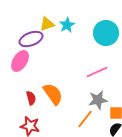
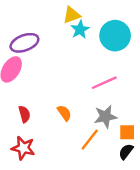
yellow triangle: (47, 24) -> (72, 15), moved
cyan star: (67, 25) -> (80, 30), moved
orange semicircle: (53, 94) -> (64, 113), moved, size x0.6

